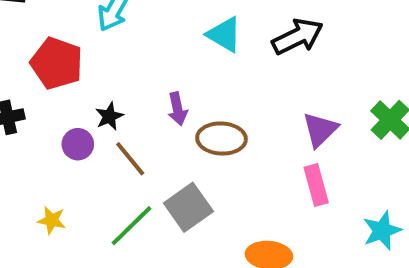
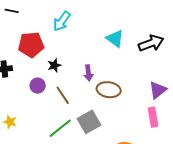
red pentagon: (57, 63) -> (31, 45), turned -30
black star: (109, 116) -> (54, 65), moved
yellow star: (52, 220) -> (10, 122), moved

